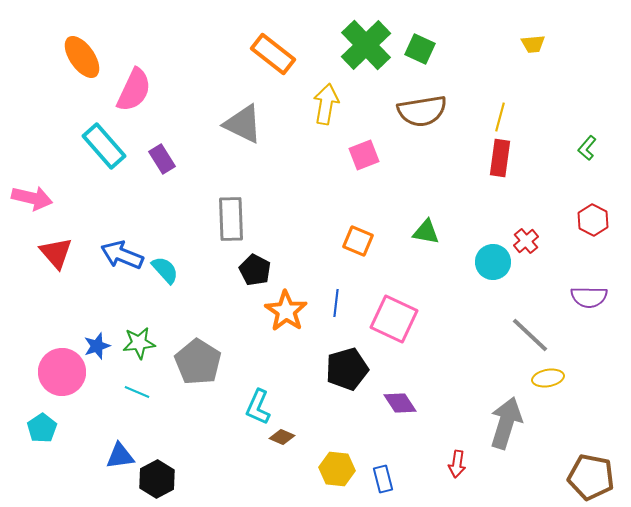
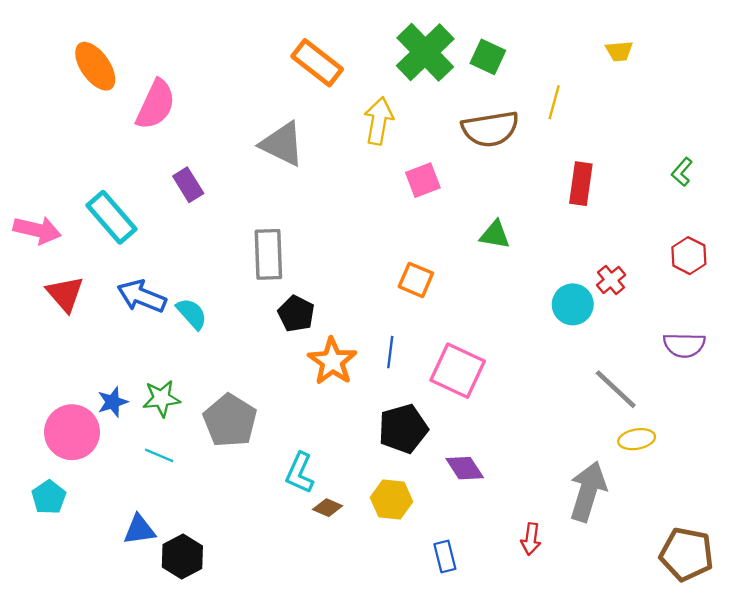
yellow line: (500, 117) -> (554, 102), moved
cyan rectangle: (104, 146) -> (111, 217), moved
green triangle: (426, 232) -> (495, 235), moved
yellow hexagon: (337, 469) -> (391, 500), moved

